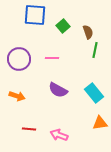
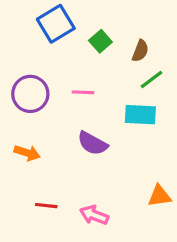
blue square: (35, 15) -> (56, 24), turned -35
brown semicircle: (88, 32) -> (140, 51), turned 40
green line: (95, 50) -> (151, 80), turned 42
cyan rectangle: (94, 93) -> (140, 115), moved, turned -48

